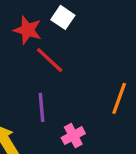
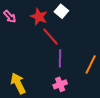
purple line: (42, 107) -> (60, 58), moved

